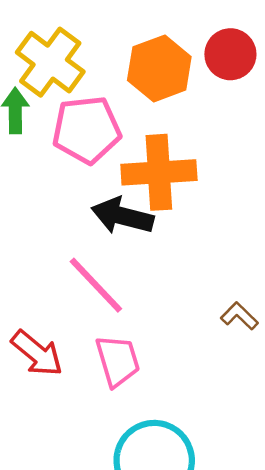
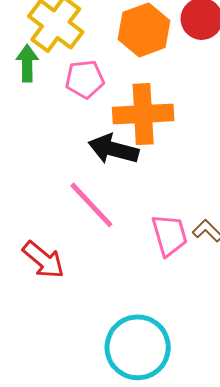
pink pentagon: (87, 130) -> (85, 79), size x0.7
pink trapezoid: (118, 361) -> (170, 235), moved

